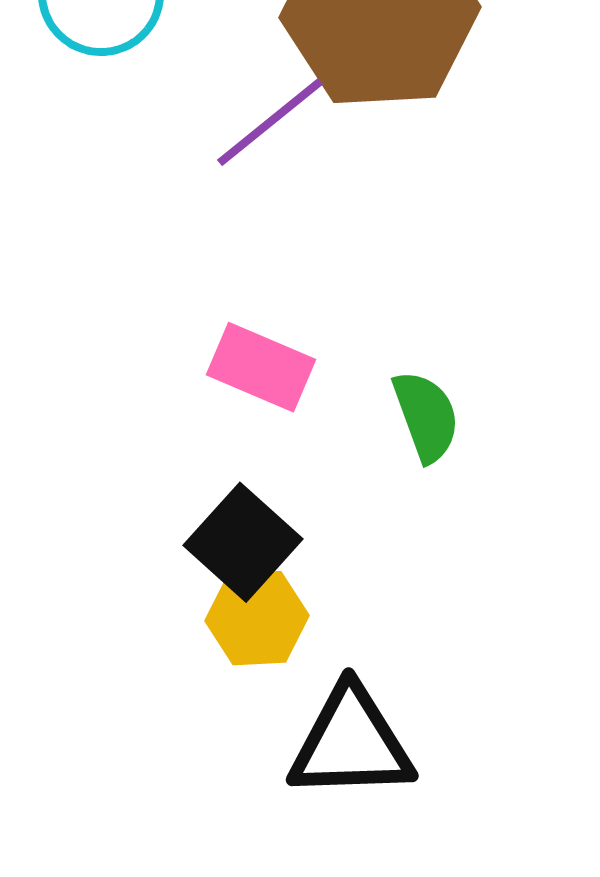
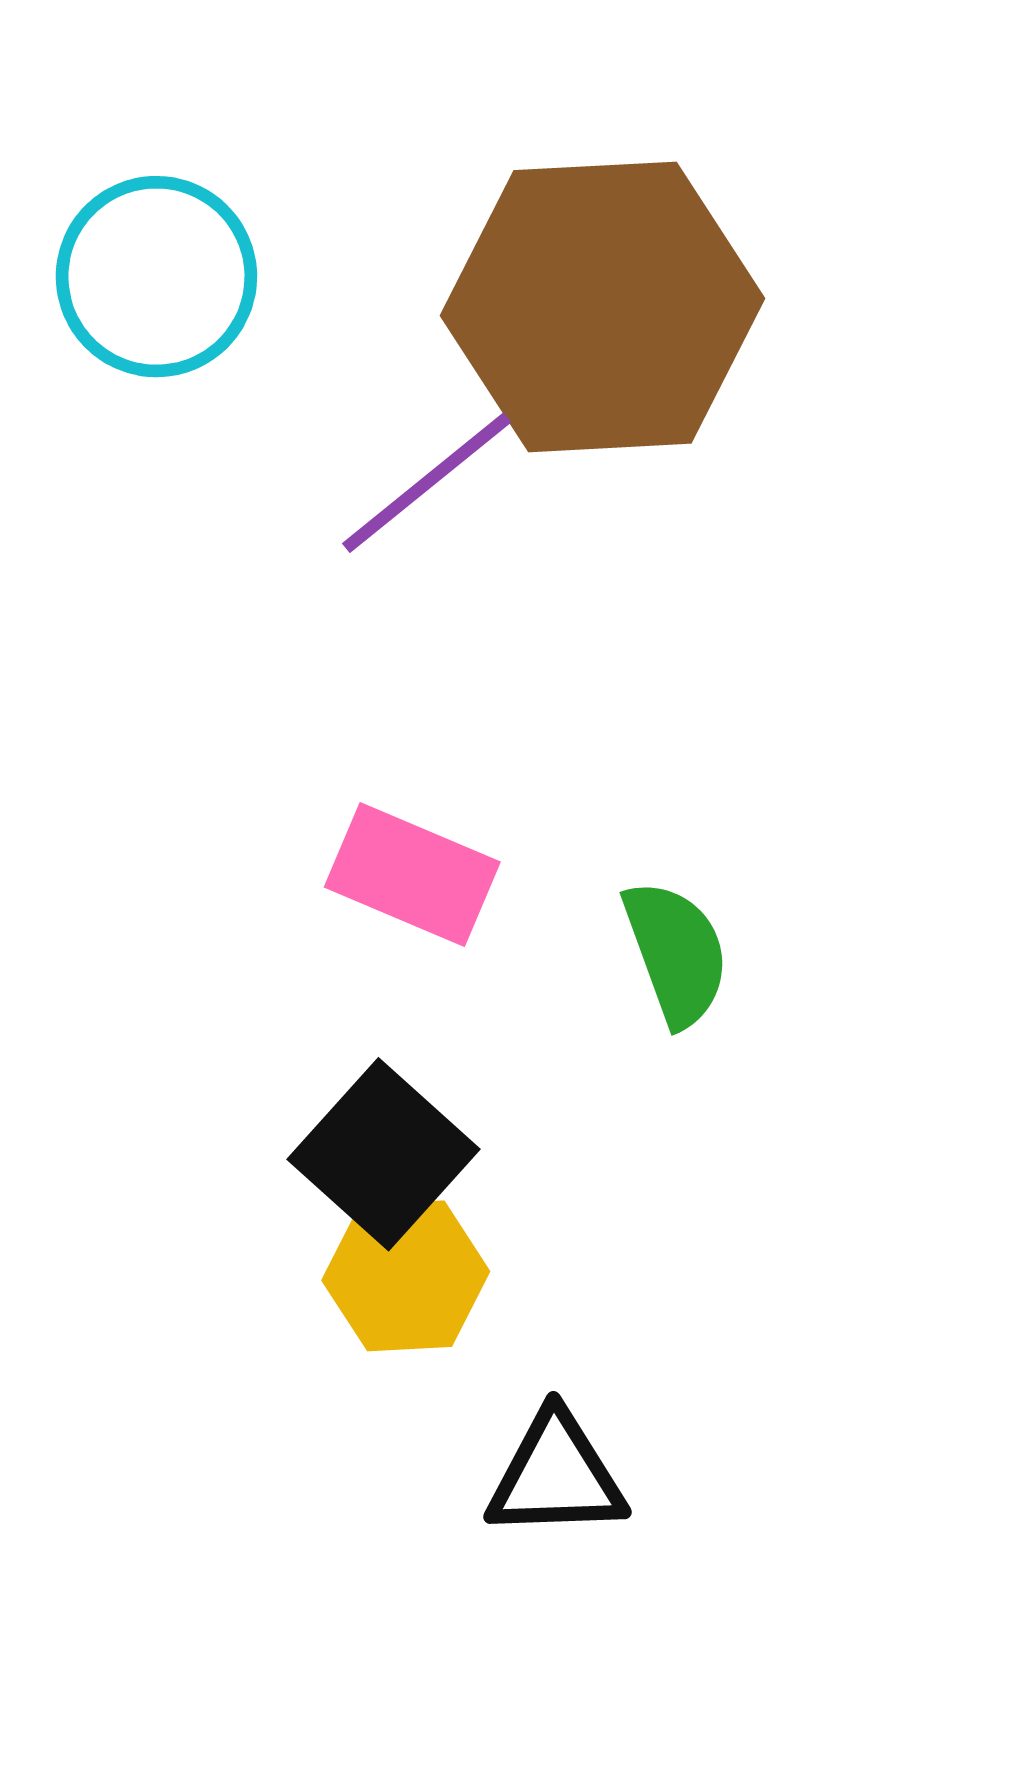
black triangle: (351, 743) -> (556, 1476), size x0.7

